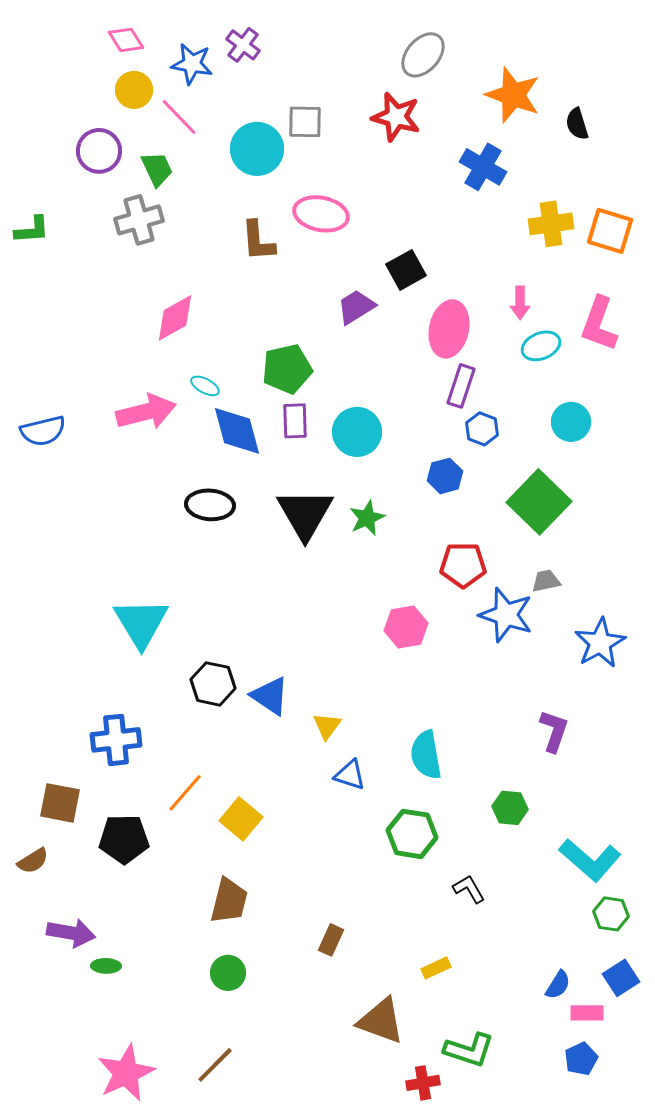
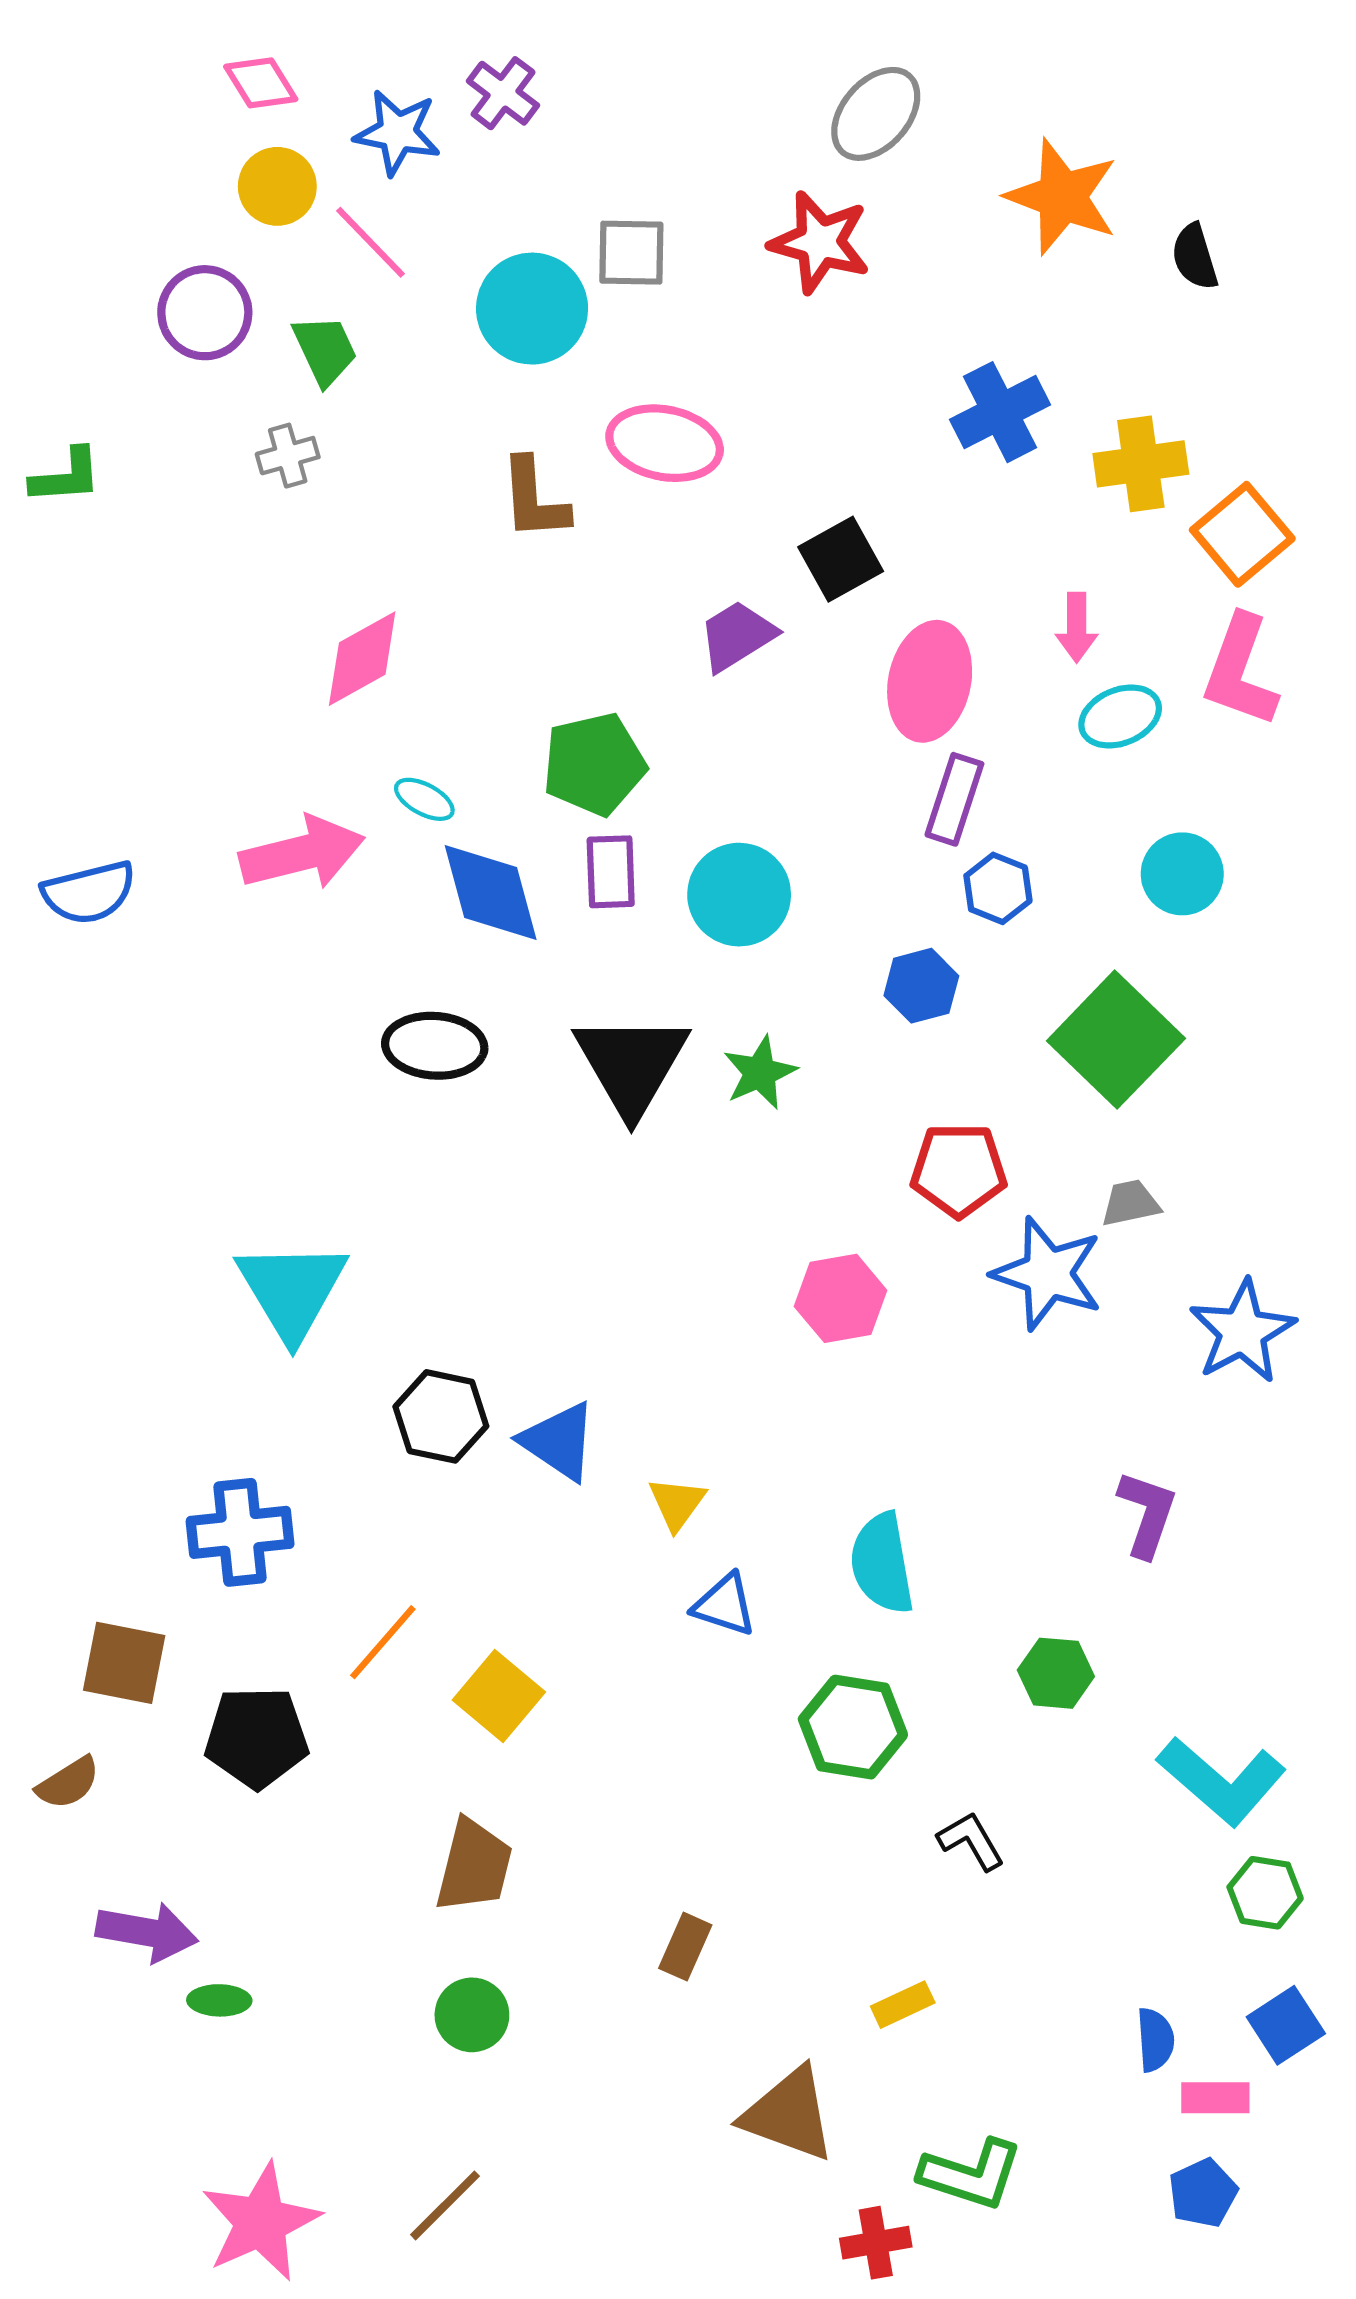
blue cross: (483, 167) -> (1000, 412), moved, turned 33
gray cross: (139, 220) -> (288, 456), size x0.6
orange square: (610, 231) -> (1242, 534), moved, turned 33
blue semicircle: (558, 985) -> (1155, 2040), turned -36

